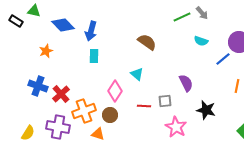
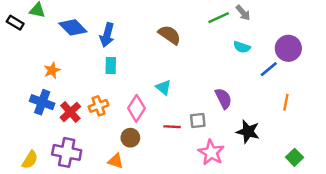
brown semicircle: (147, 42) -> (170, 35), moved
orange star: (46, 51) -> (52, 70), moved
orange cross: (84, 111) -> (99, 106), moved, size x0.7

